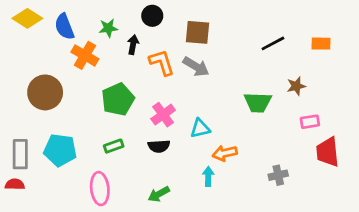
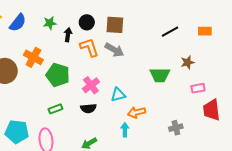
black circle: (152, 16) -> (87, 22), moved
blue semicircle: (64, 27) -> (18, 23), turned -120
orange cross: (85, 55) -> (33, 57), moved
green pentagon: (118, 99) -> (58, 75), turned -30
cyan pentagon: (60, 150) -> (17, 132), moved

